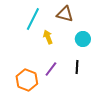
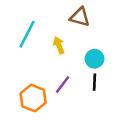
cyan line: (33, 19) -> (27, 34), moved
cyan circle: (83, 39) -> (95, 59), moved

